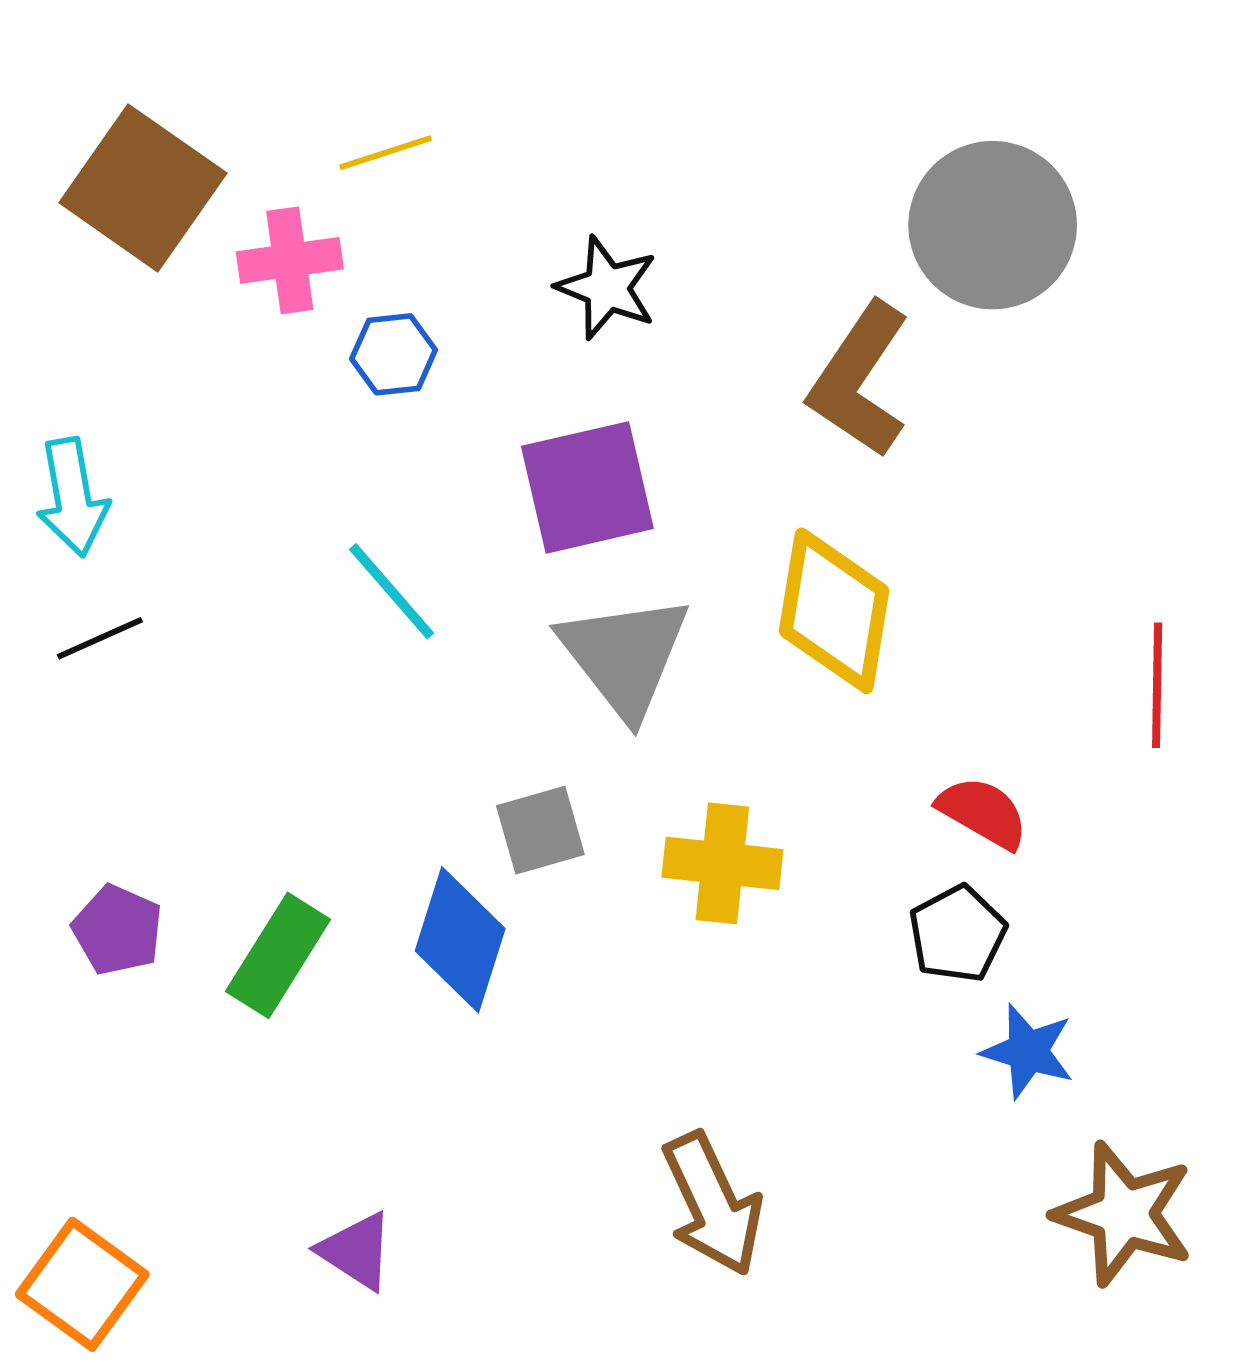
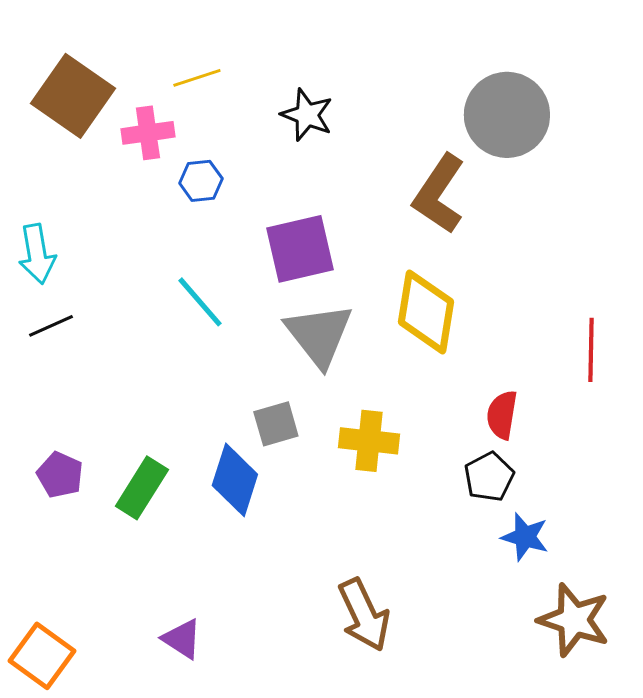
black star: (607, 288) -> (307, 115), moved
red semicircle: (983, 812) -> (502, 415), turned -111

